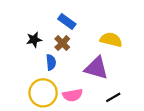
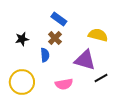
black star: (34, 40) -> (22, 39), moved
yellow circle: (43, 93) -> (22, 82), moved
black line: (113, 97) -> (101, 78), moved

